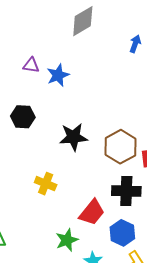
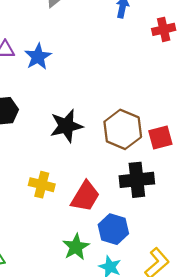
red trapezoid: (92, 212) -> (85, 196), moved
blue hexagon: (122, 233) -> (113, 229), moved

